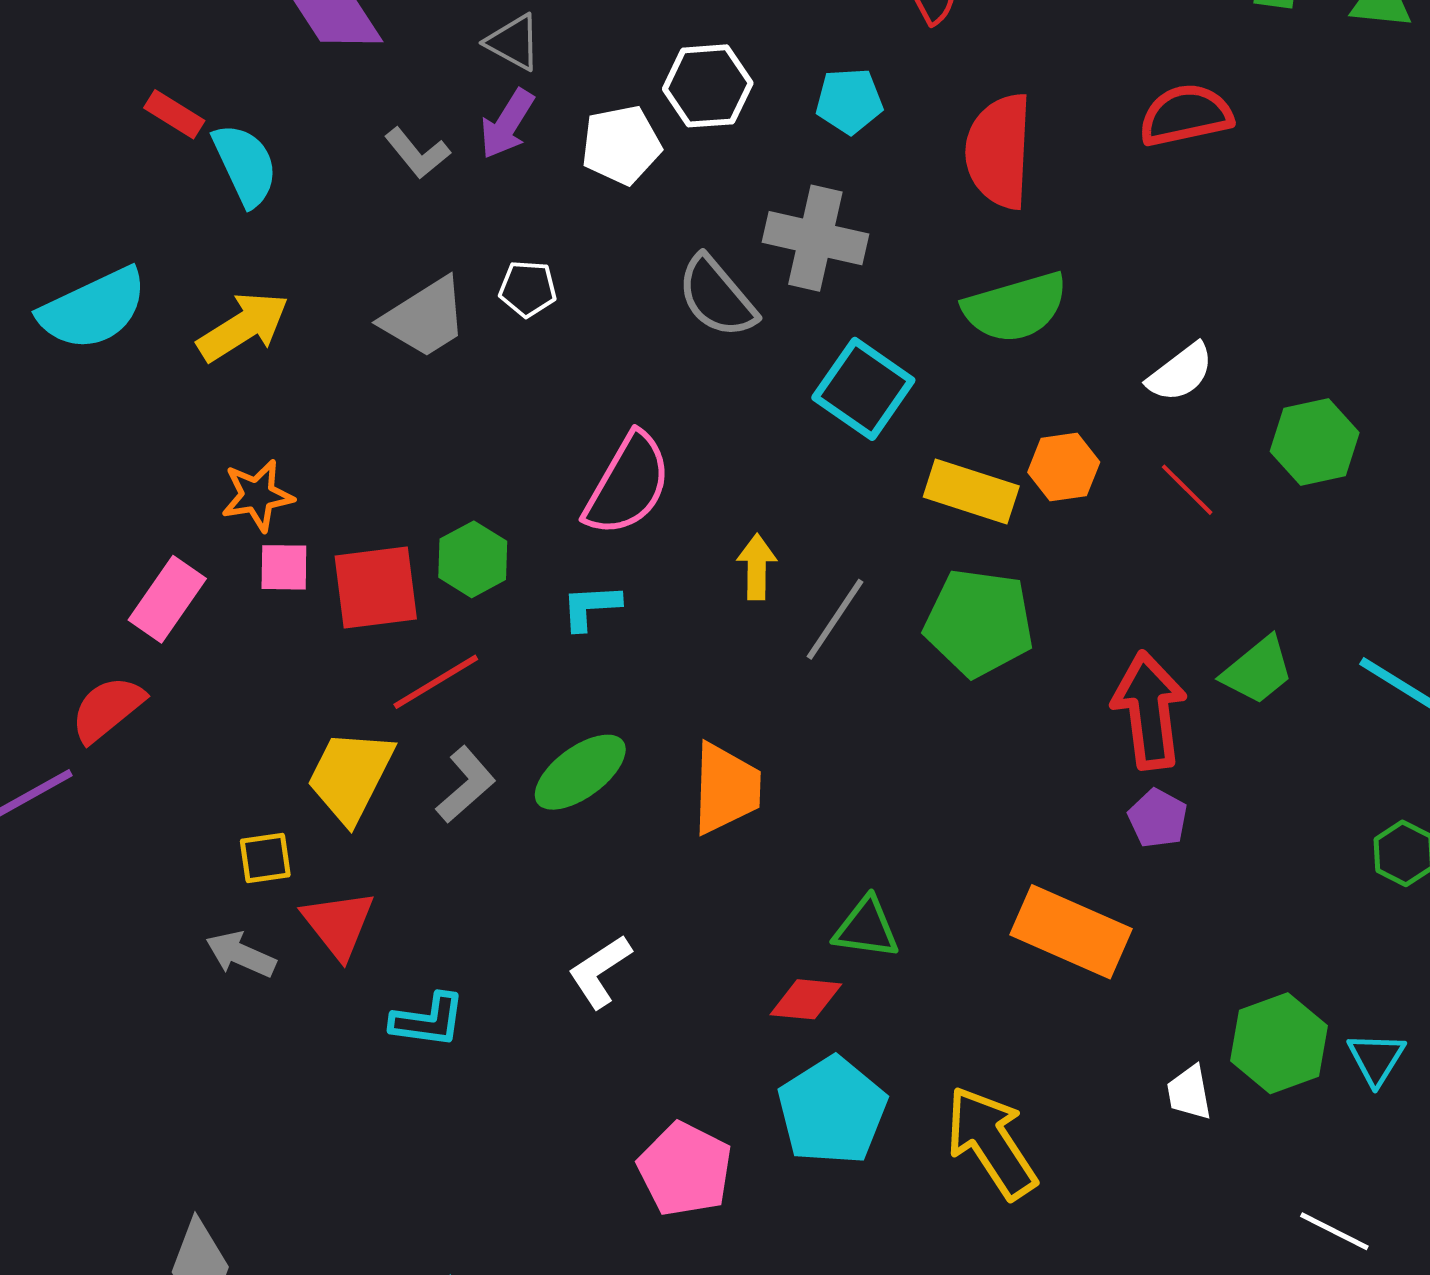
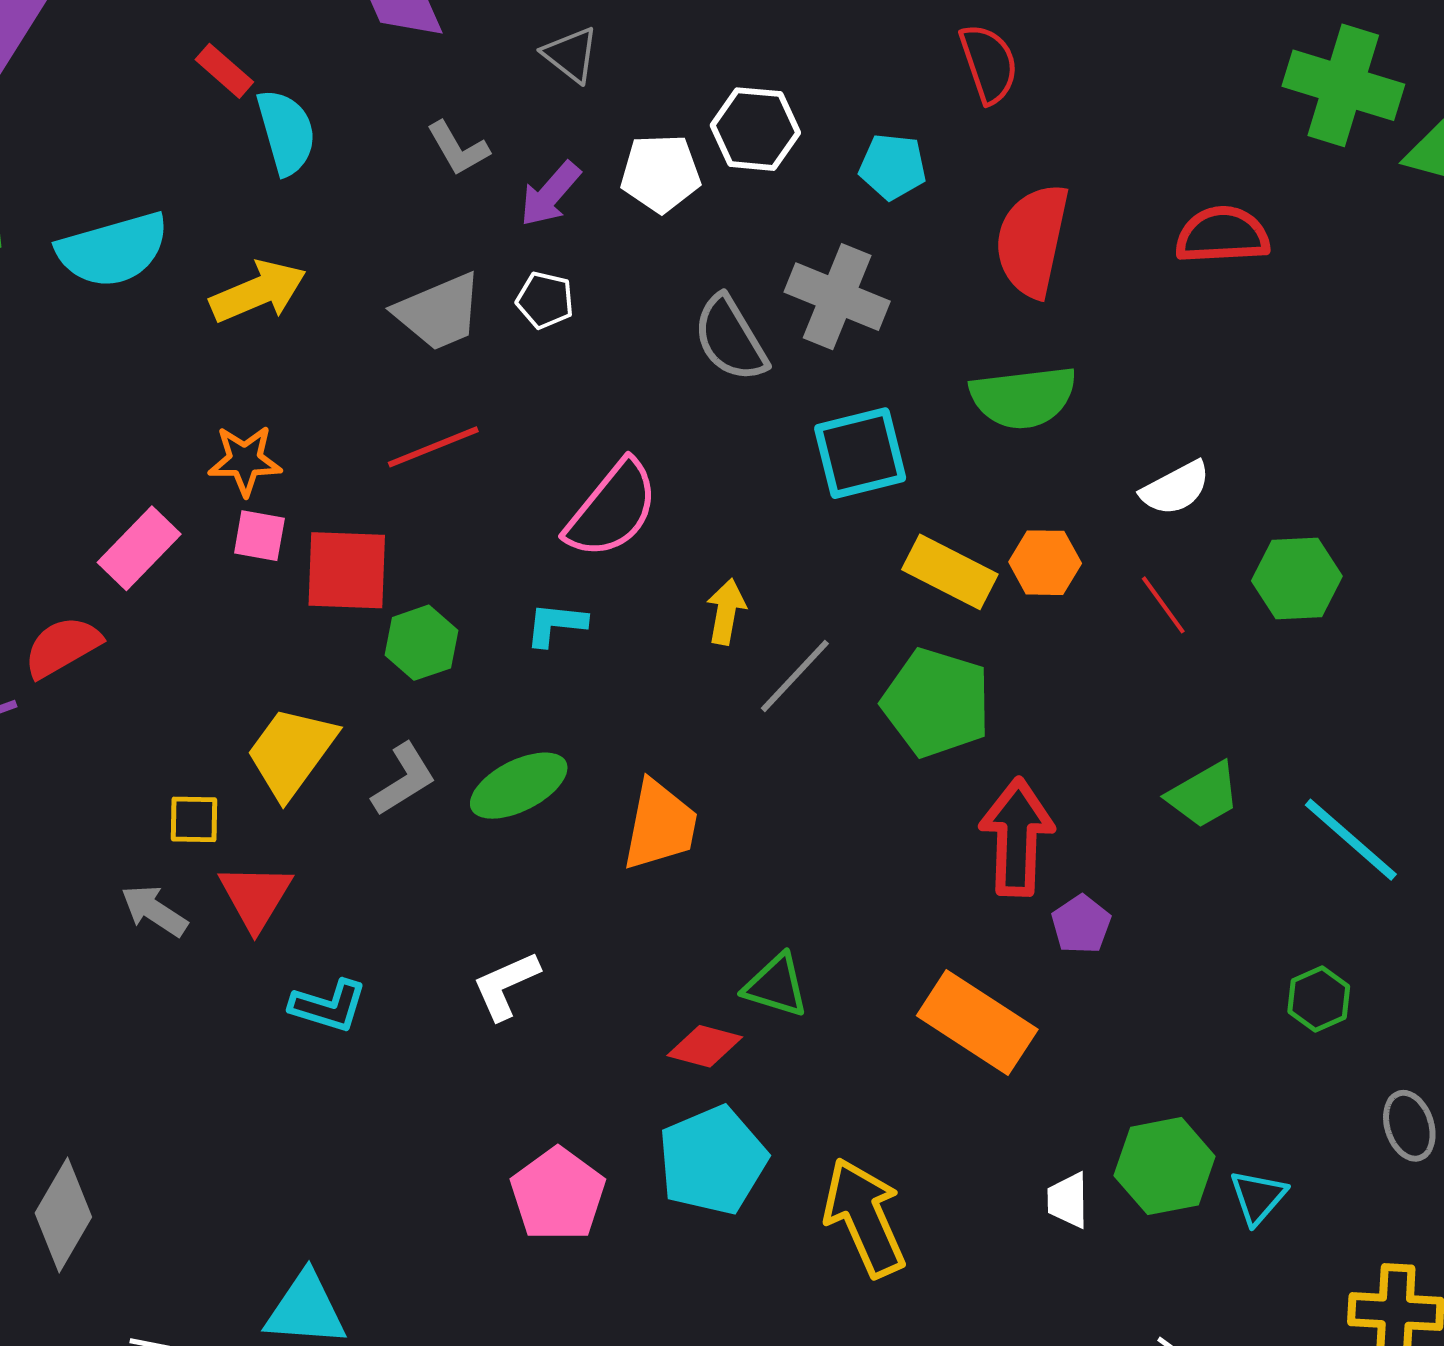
purple arrow: (507, 124) -> (550, 194), moved
cyan square: (863, 389) -> (860, 453), turned 32
green hexagon: (473, 559) -> (421, 643), moved
red line: (436, 682) -> (433, 447), moved
red arrow: (1149, 710) -> (1017, 837), moved

